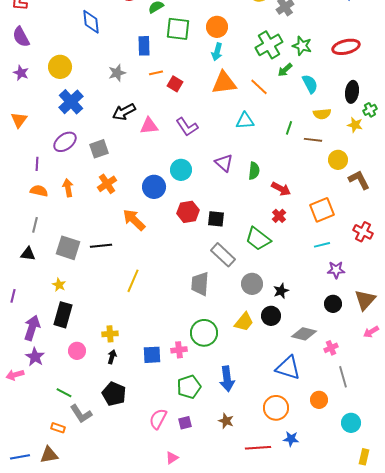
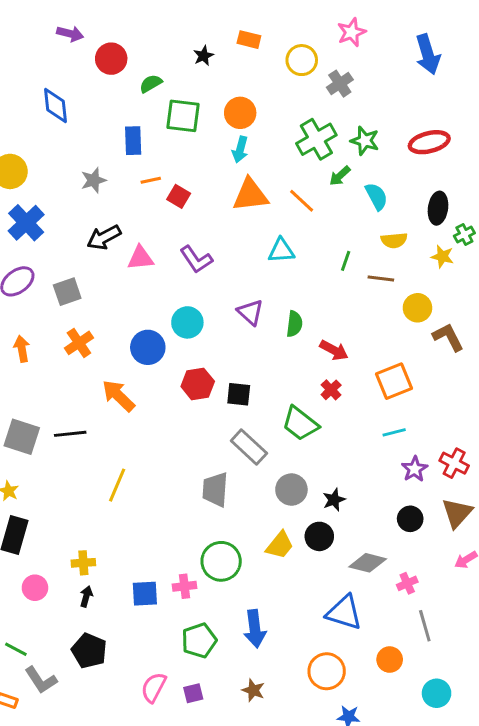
red cross: (363, 232) -> (454, 463), moved
purple star: (336, 270) -> (415, 469), turned -30

